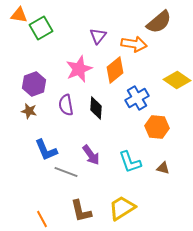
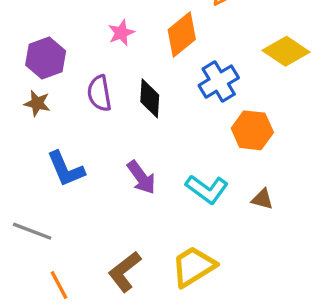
pink star: (79, 69) -> (121, 33), size x0.6
cyan L-shape: (130, 162) -> (207, 189), turned -35
gray line: (66, 172) -> (32, 231), moved
brown L-shape: (81, 211) -> (125, 272), turned 65

